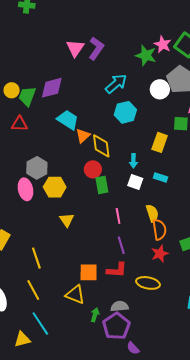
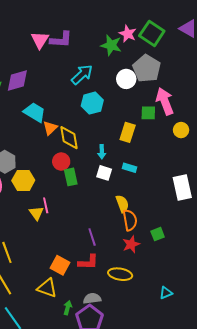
purple L-shape: (96, 48) -> (61, 40), turned 60
pink line: (118, 216) -> (46, 205), moved
orange square: (89, 272) -> (60, 265), turned 30

